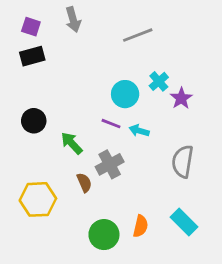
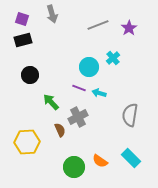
purple star: (181, 98) -> (129, 28), moved
black circle: (34, 121) -> (30, 75), moved
orange semicircle: (141, 226) -> (100, 161), turned 112

